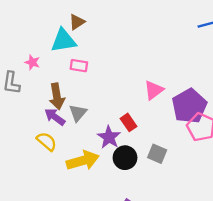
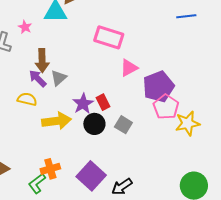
pink rectangle: (79, 66) -> (109, 37), moved, size x1.8
red rectangle: (129, 122) -> (103, 102), moved
yellow semicircle: (47, 141) -> (27, 99), turned -36

